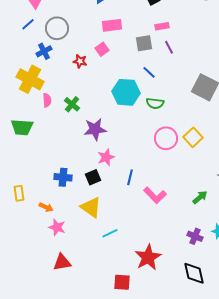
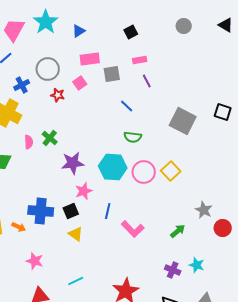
gray circle: (57, 28) -> (48, 69), moved
gray square: (144, 43) -> (112, 74), moved
cyan hexagon: (126, 92) -> (113, 167), moved
pink semicircle: (47, 100) -> (29, 142), moved
blue cross: (63, 177) -> (41, 211), size x1.4
orange arrow: (46, 207) -> (19, 227), moved
yellow triangle: (91, 207) -> (76, 234), moved, size x0.7
cyan line: (110, 233) -> (76, 281), moved

